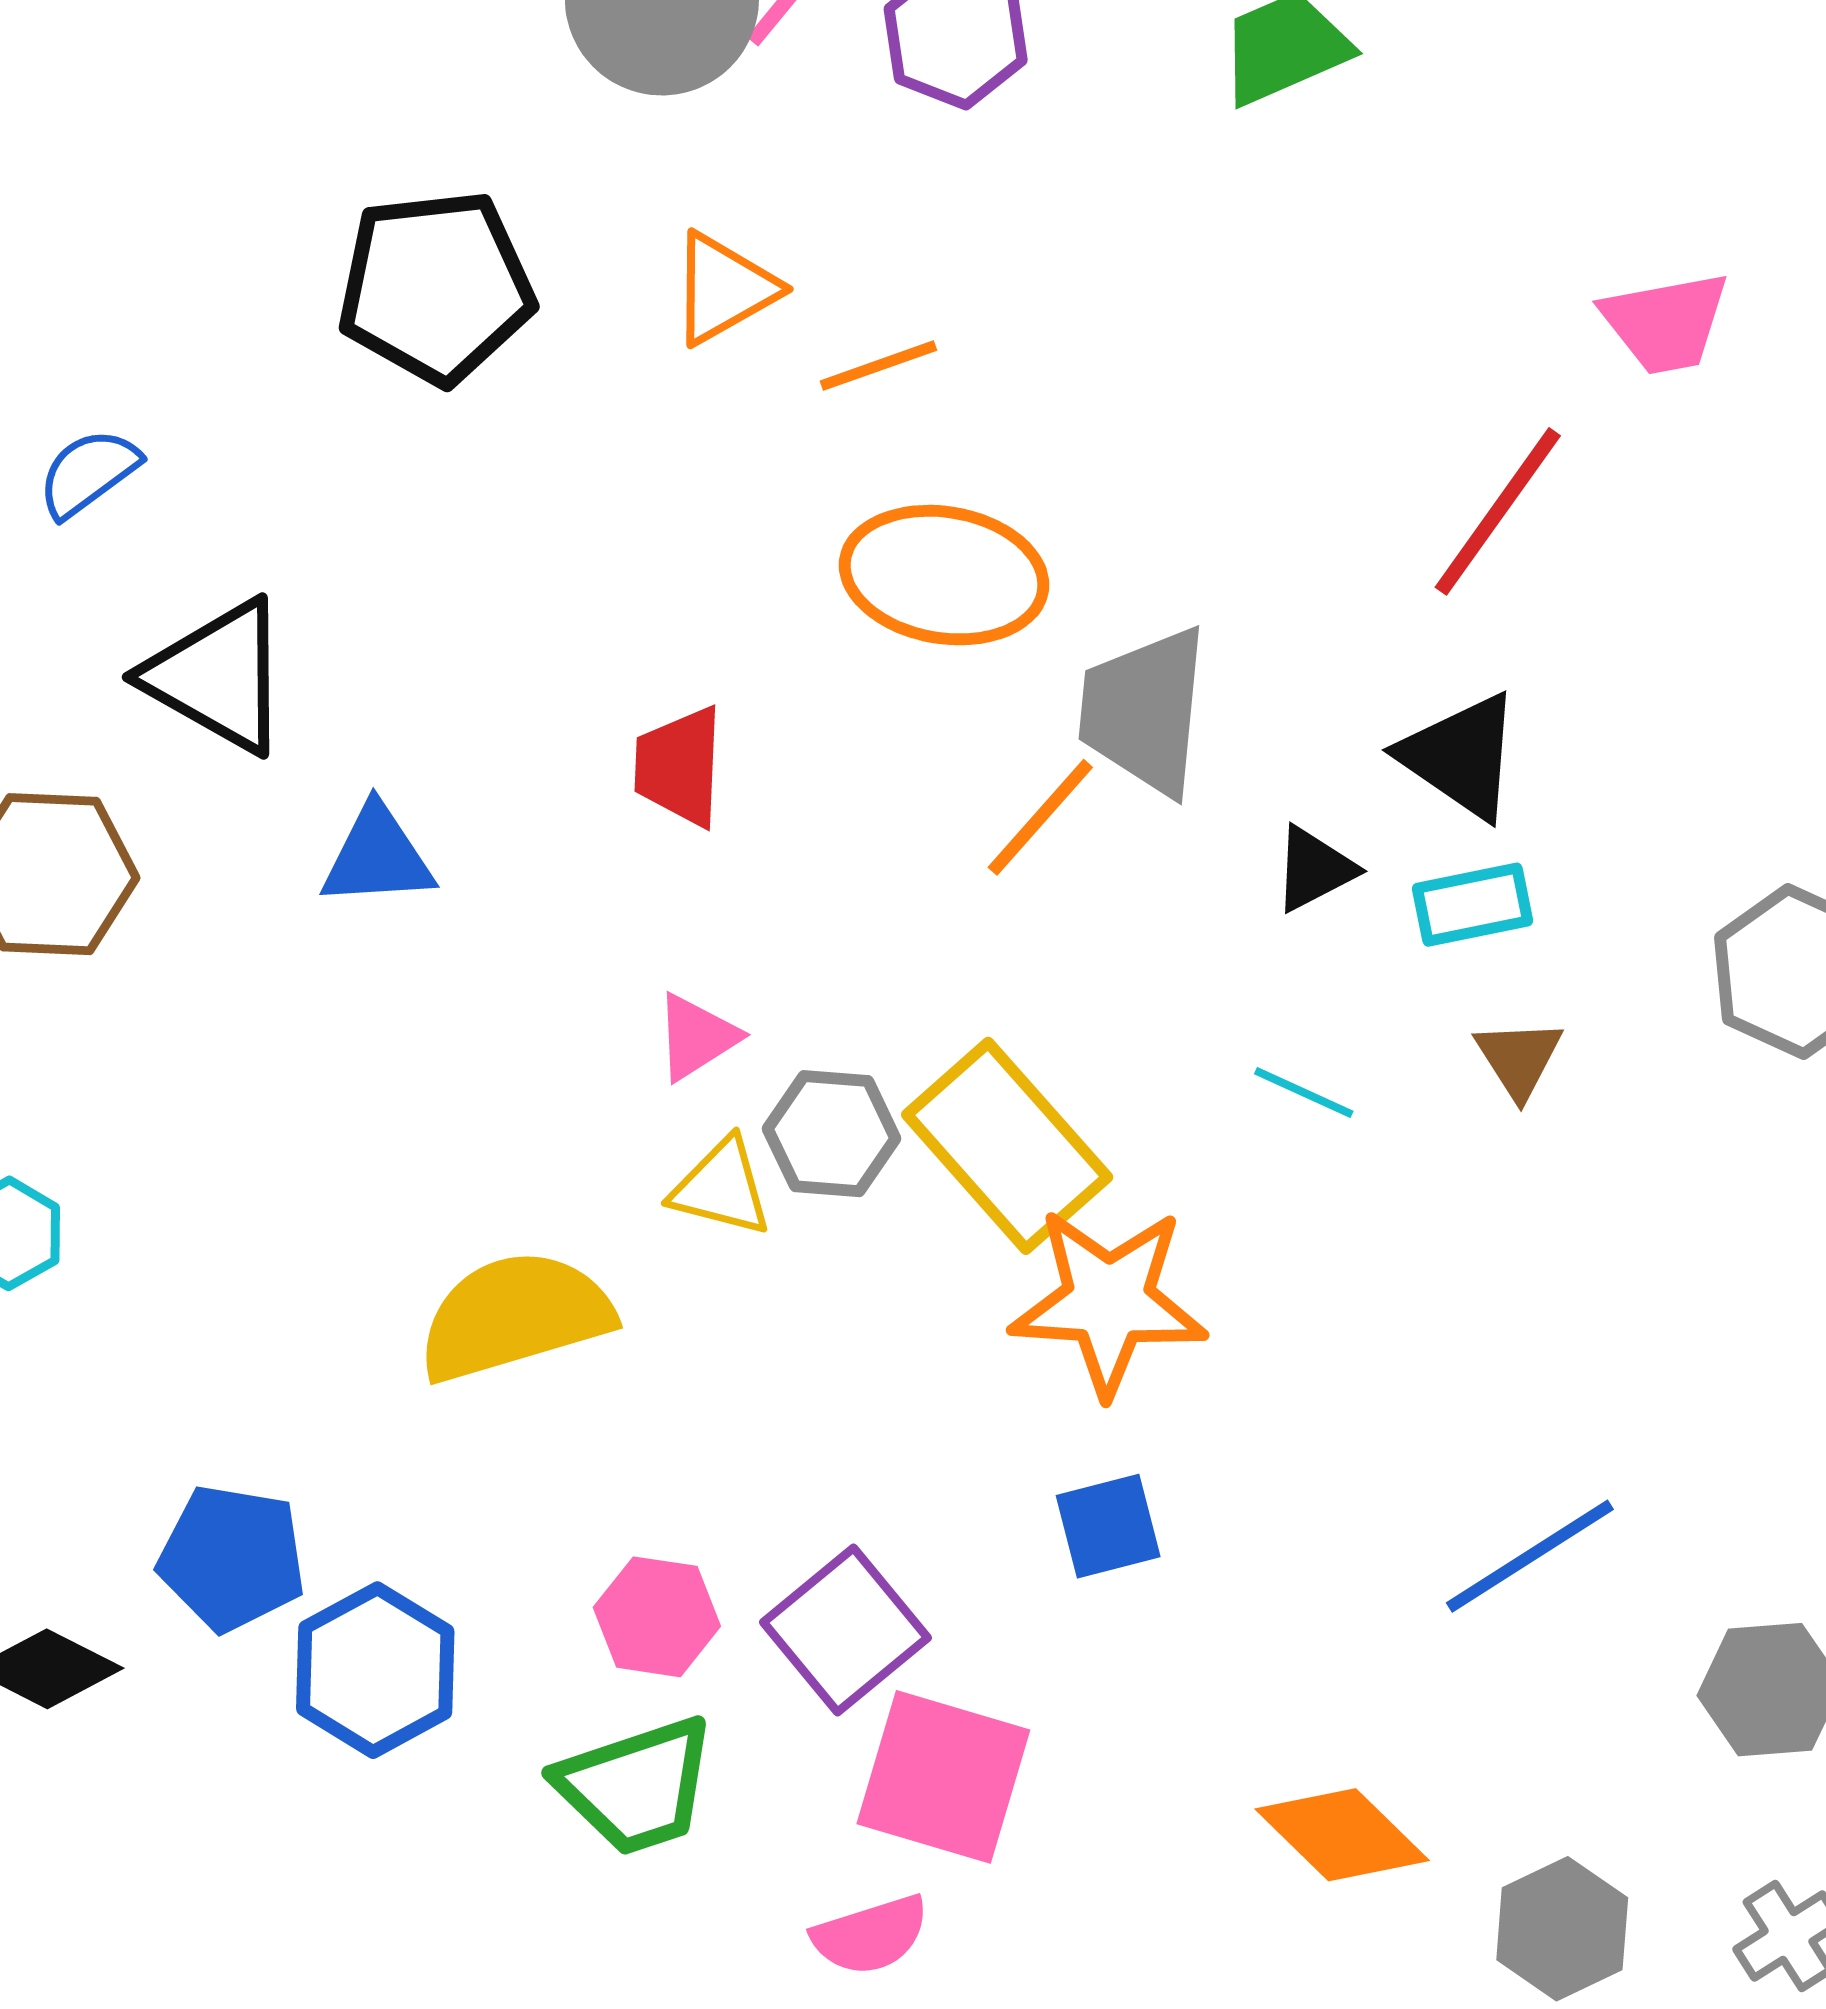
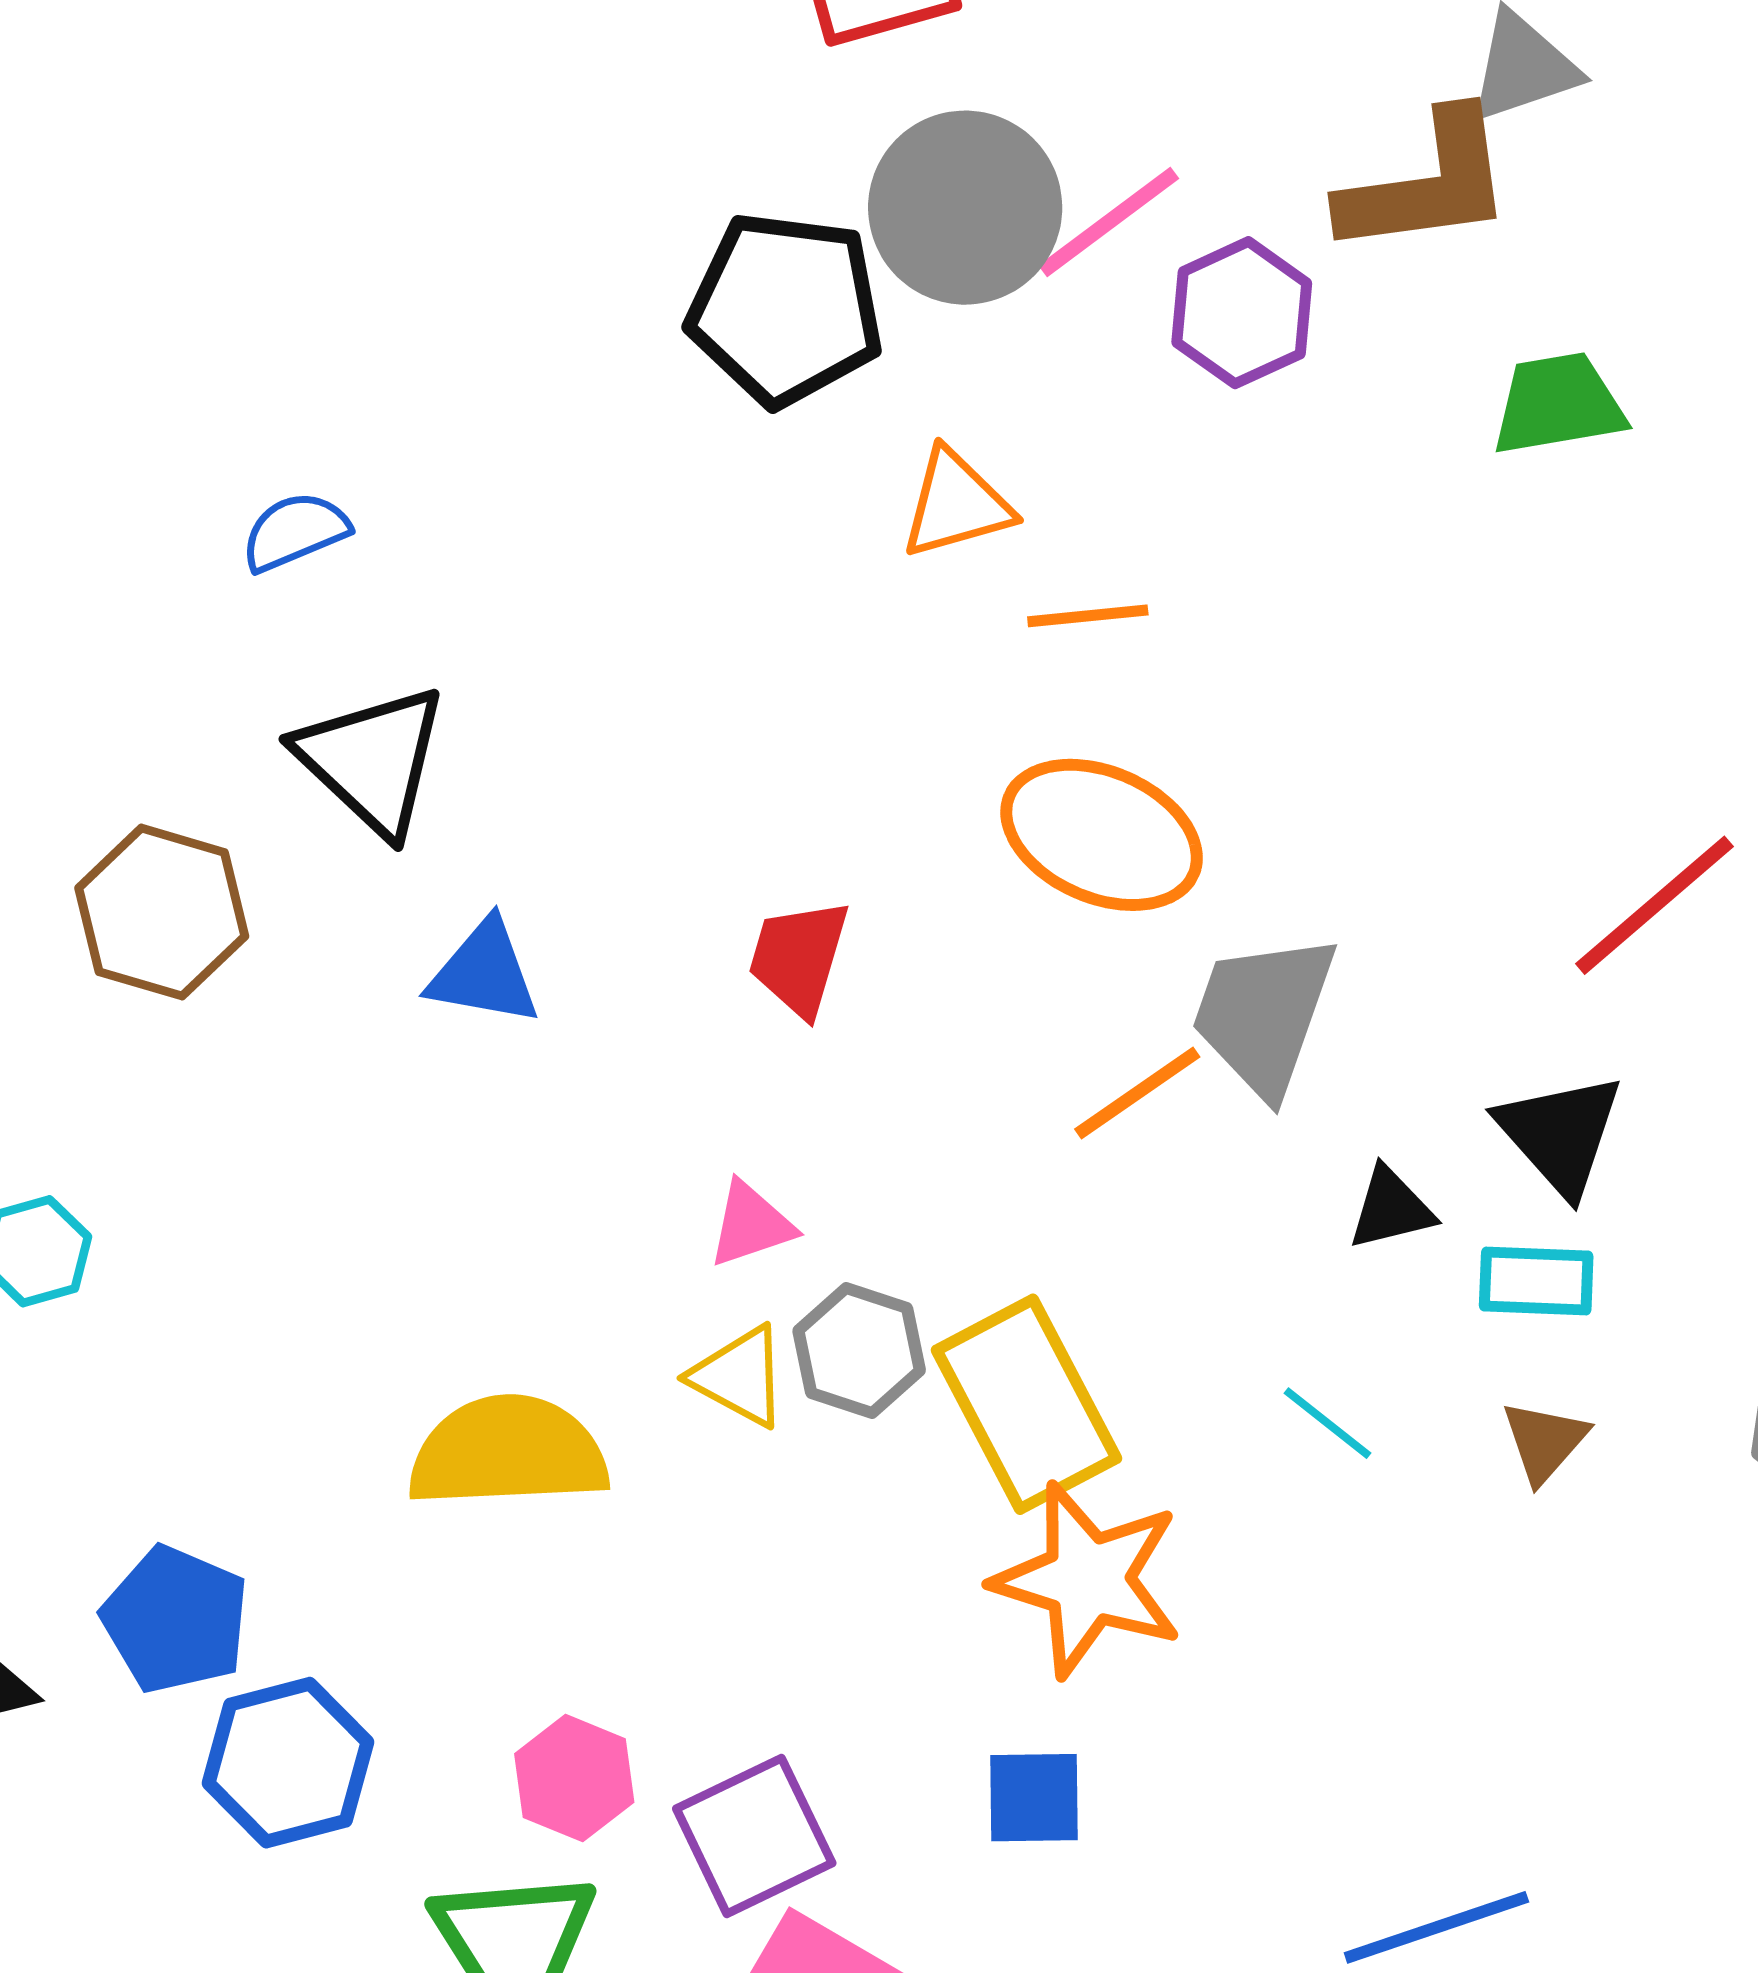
black pentagon: (436, 287) -> (785, 309), moved

